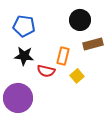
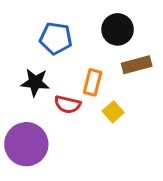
blue pentagon: (24, 26) -> (56, 38), moved

